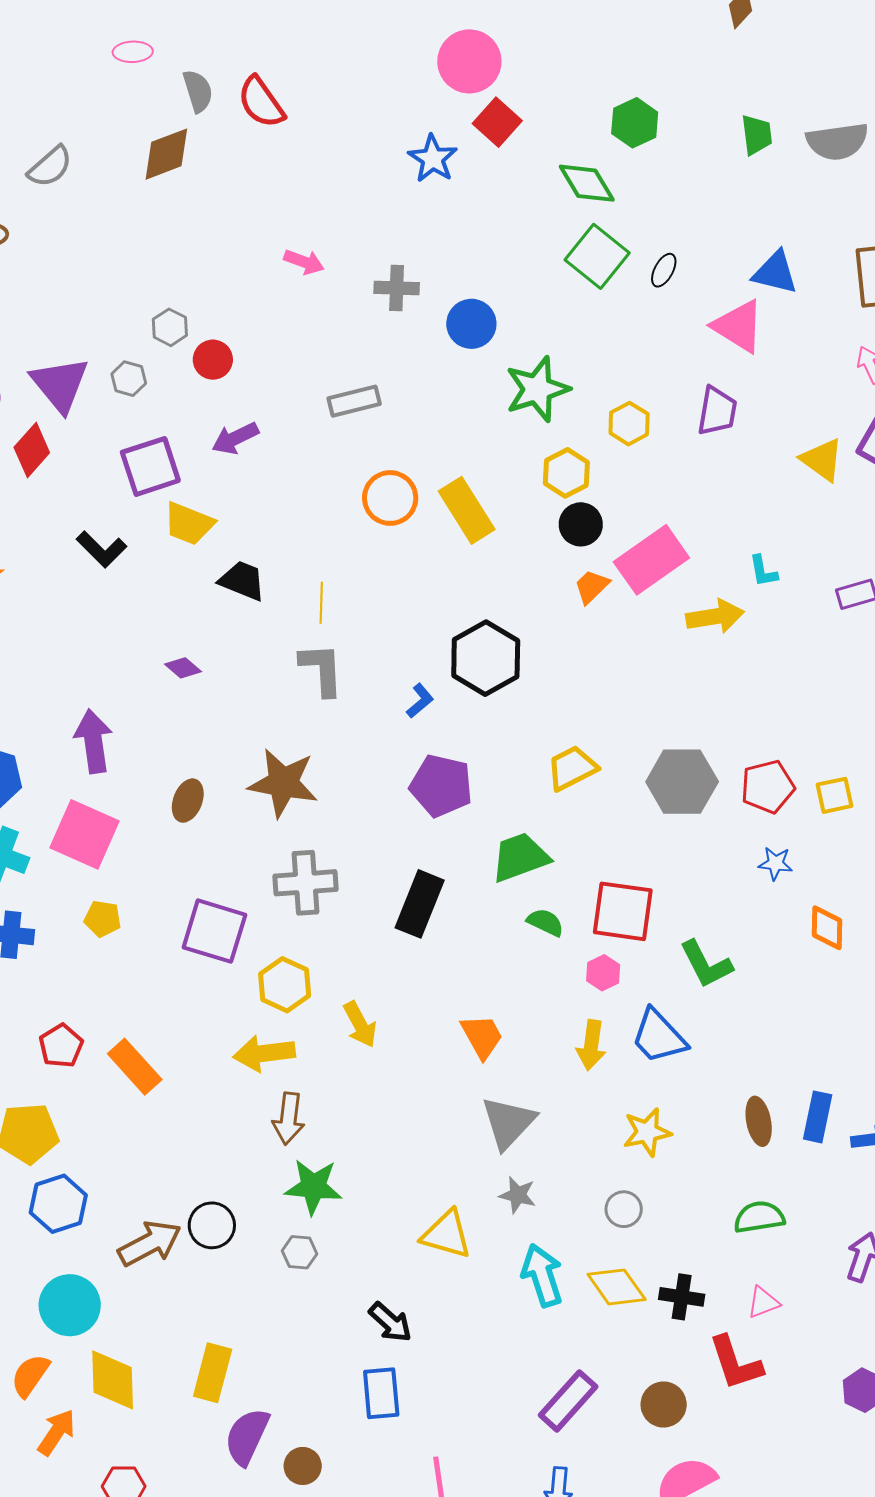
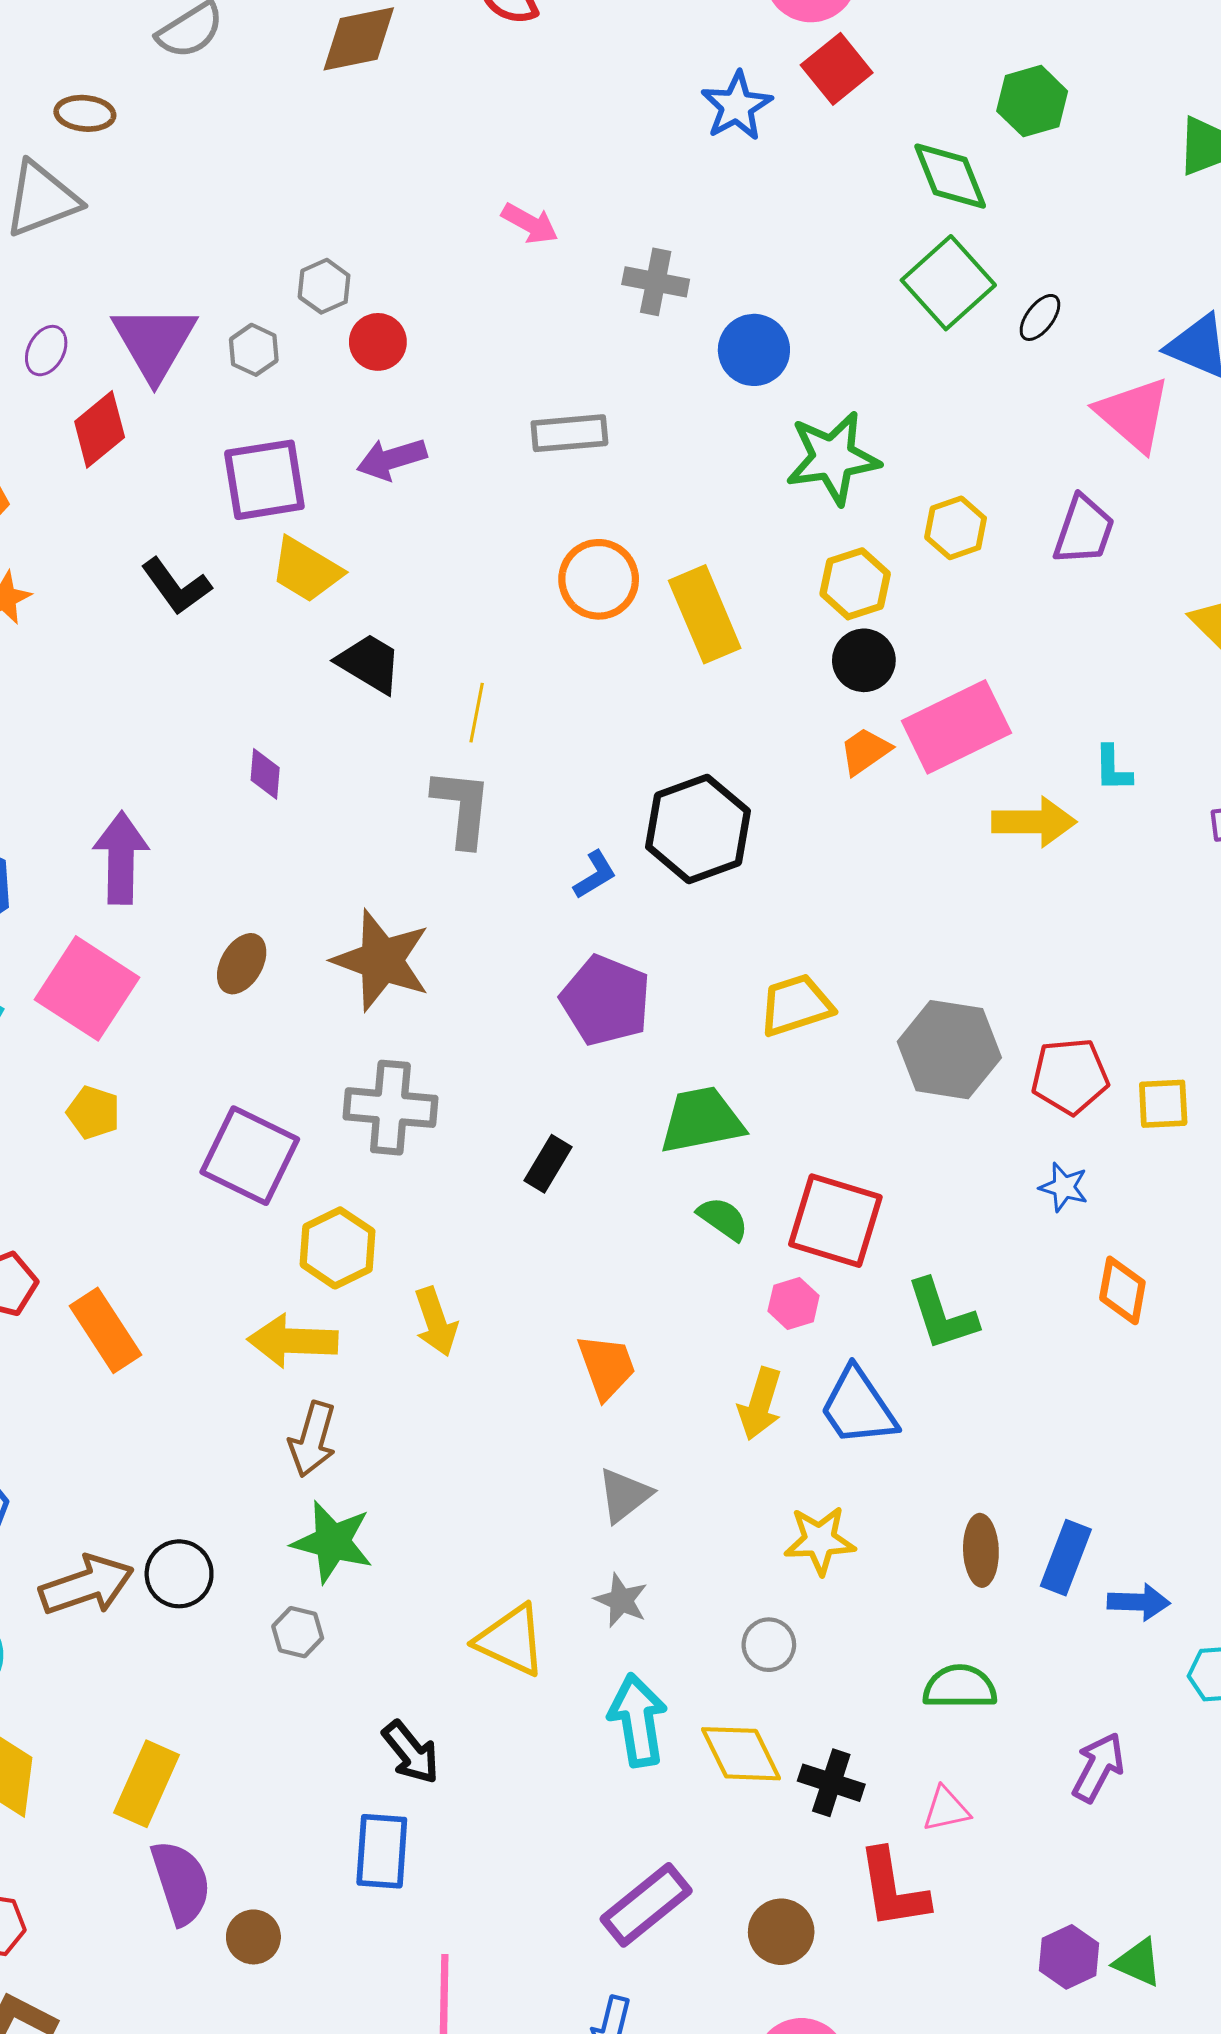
purple diamond: (183, 668) -> (265, 774), turned 45
black rectangle: (420, 904) -> (548, 1164), size x0.6
gray triangle: (508, 1123) -> (624, 1495), size x0.7
purple semicircle: (247, 1437) -> (181, 1882), turned 128

